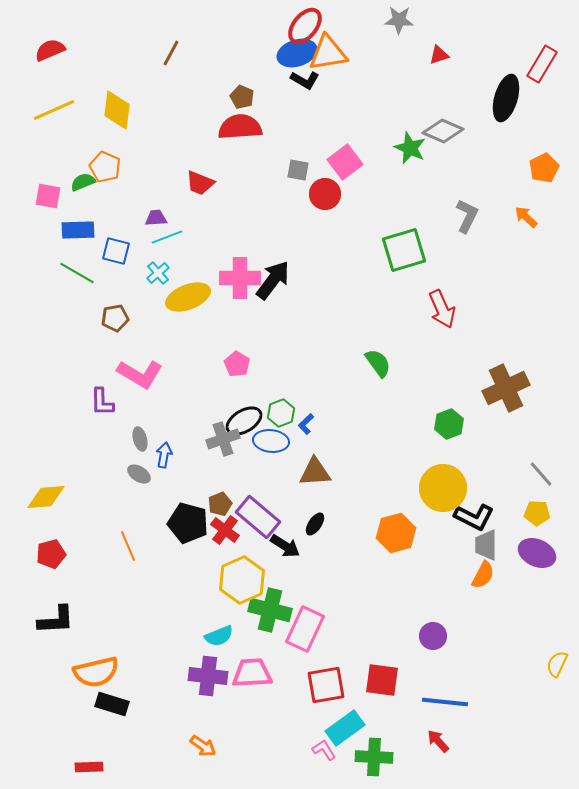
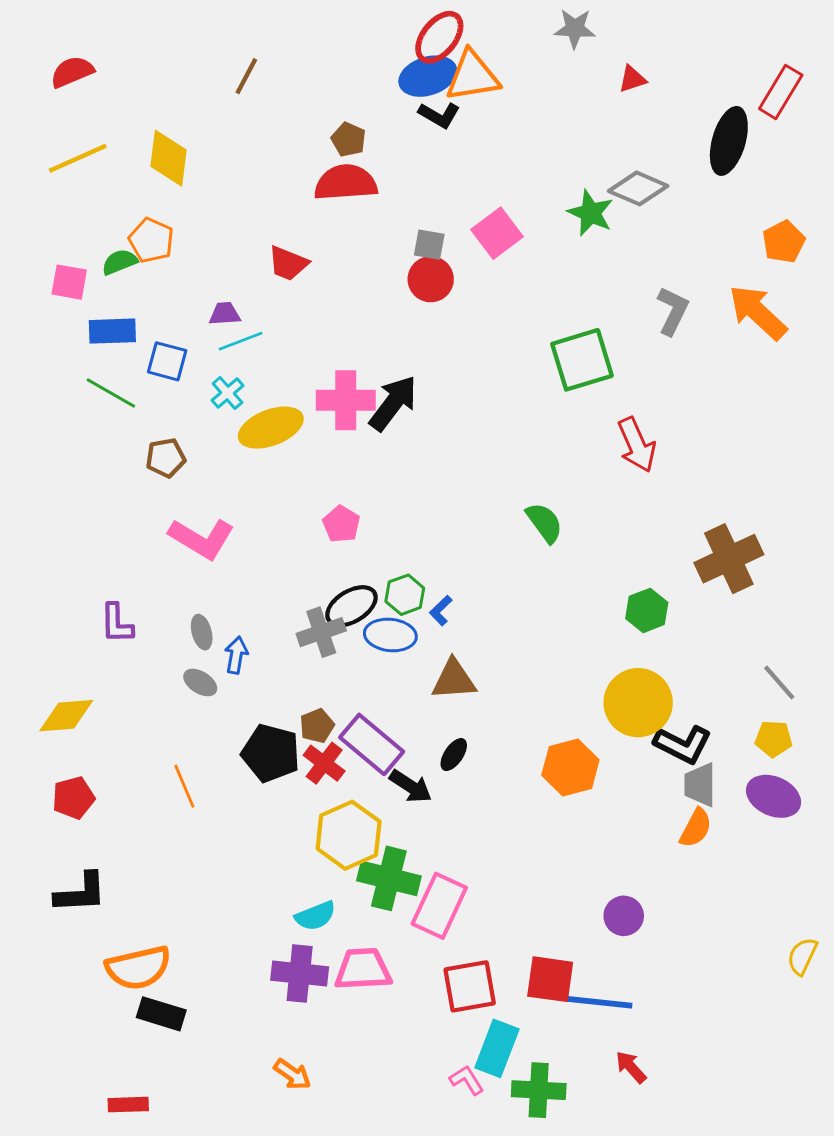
red circle: (325, 194) -> (431, 279), moved
orange arrow: (526, 217) -> (758, 312), size x1.8
purple L-shape: (102, 402) -> (117, 623), moved
blue line: (445, 702) -> (599, 1002), moved
cyan rectangle: (345, 728) -> (497, 1048), turned -33

